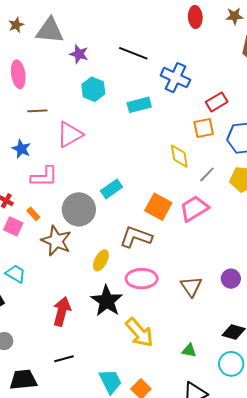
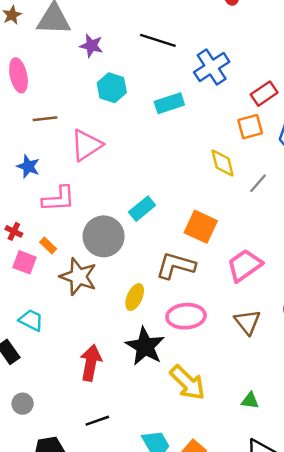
blue cross: (175, 78) -> (212, 67), turned 36
pink trapezoid: (194, 208) -> (245, 265), moved

